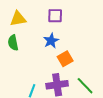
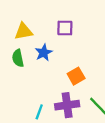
blue star: (51, 41) -> (44, 53), moved

